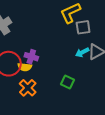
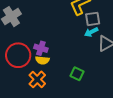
cyan arrow: (82, 52) -> (91, 32), moved
yellow semicircle: (25, 67) -> (42, 60), moved

